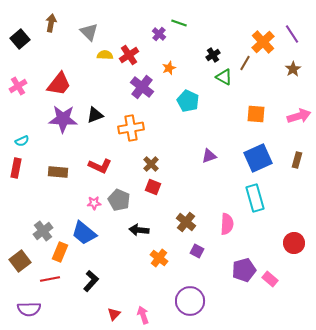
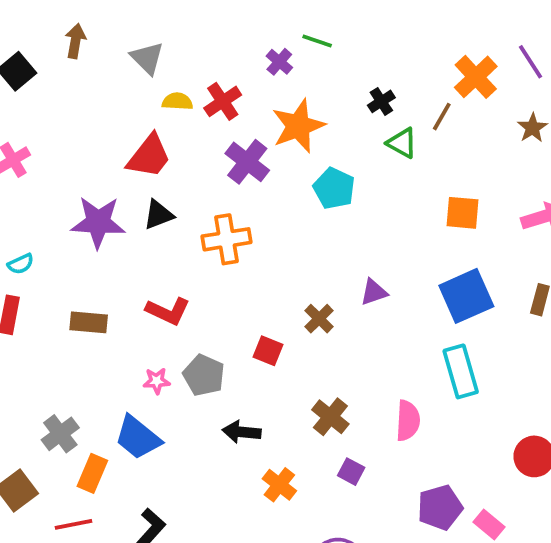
orange star: (169, 68) -> (298, 126), size x2.0
red trapezoid: (59, 84) -> (149, 156), moved
brown cross: (151, 164) -> (319, 319), moved

